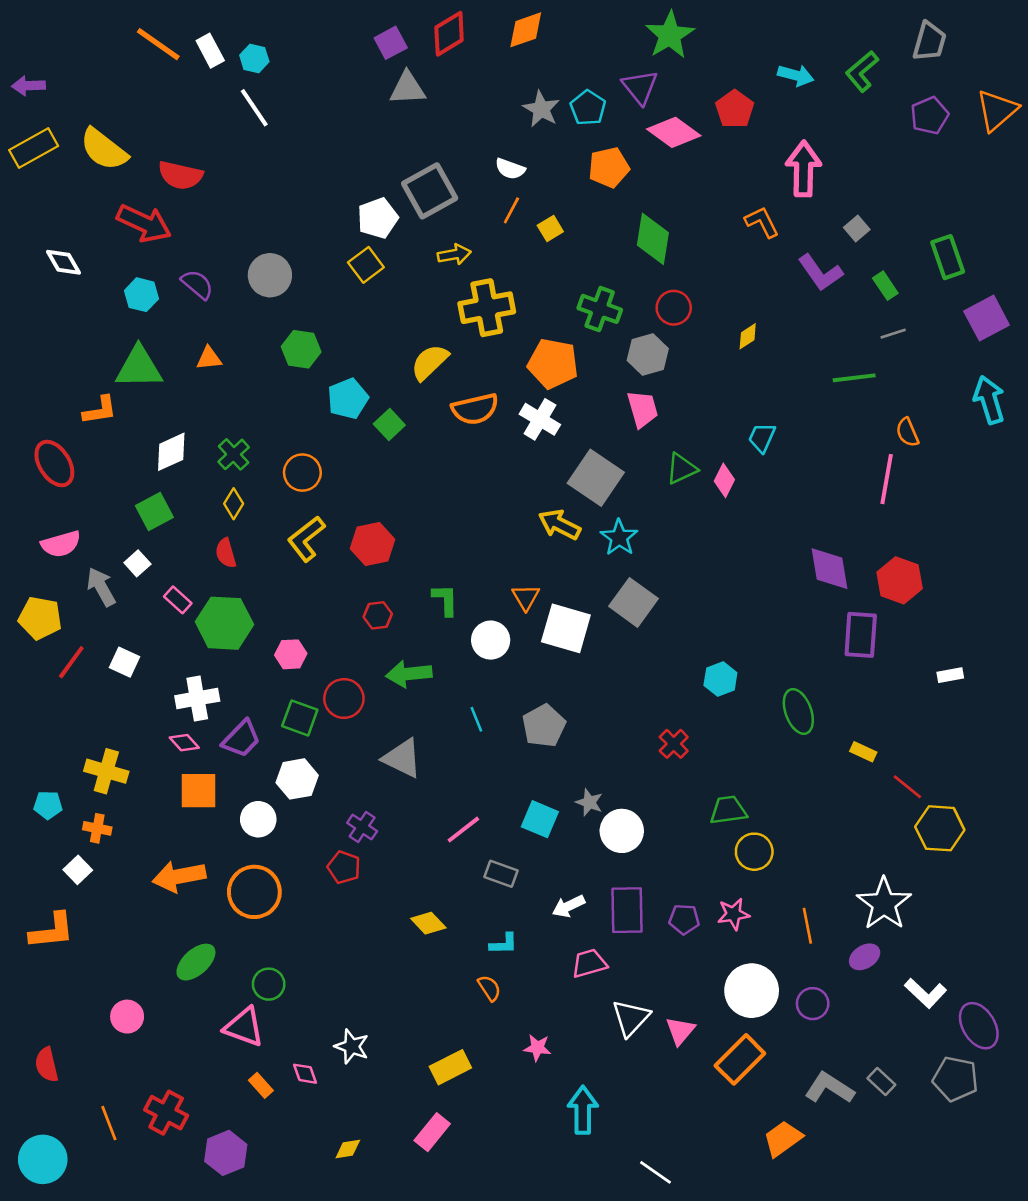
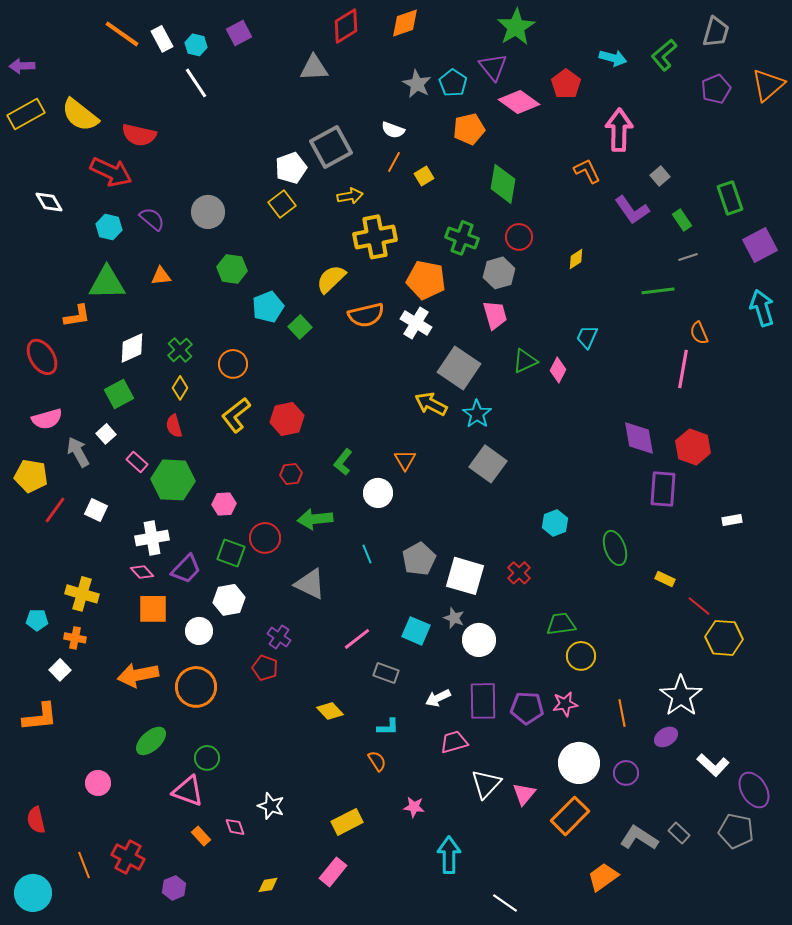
purple square: (391, 43) -> (239, 33), moved
green L-shape: (445, 600) -> (343, 462), turned -140
white square: (566, 628) -> (465, 576), moved
purple pentagon: (684, 919) -> (527, 708), size x1.4
purple hexagon: (226, 1153) -> (174, 888), size x0.7

